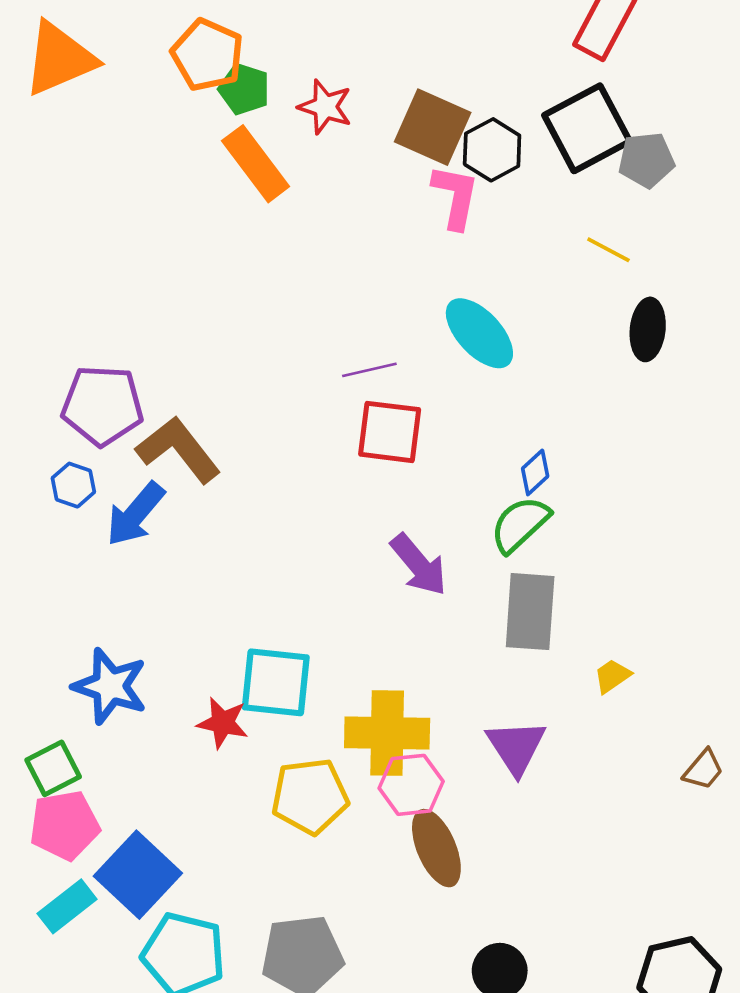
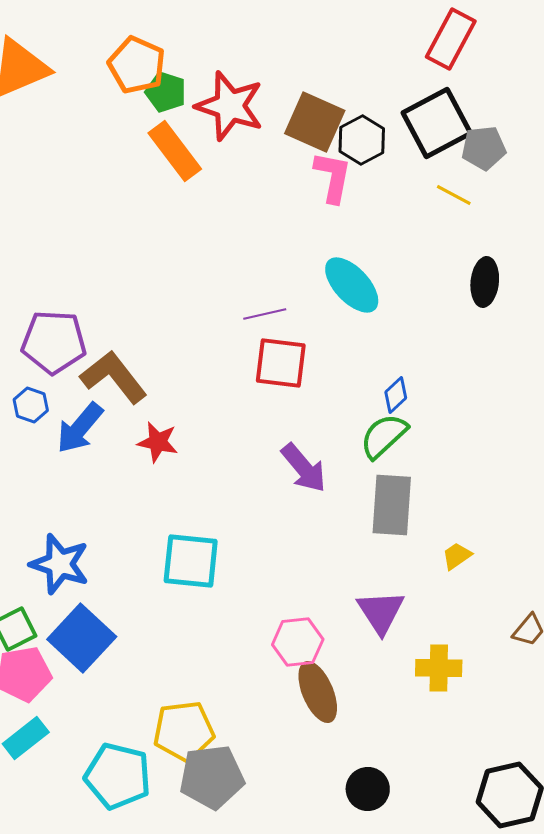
red star: (325, 107) -> (230, 106), size x1.6
yellow line: (608, 250) -> (454, 195), moved
red star: (223, 723) -> (158, 442), moved
yellow cross: (387, 733) -> (439, 668), moved, size x0.7
yellow pentagon: (310, 796) -> (184, 731), moved
blue square: (138, 875) -> (82, 638), moved

